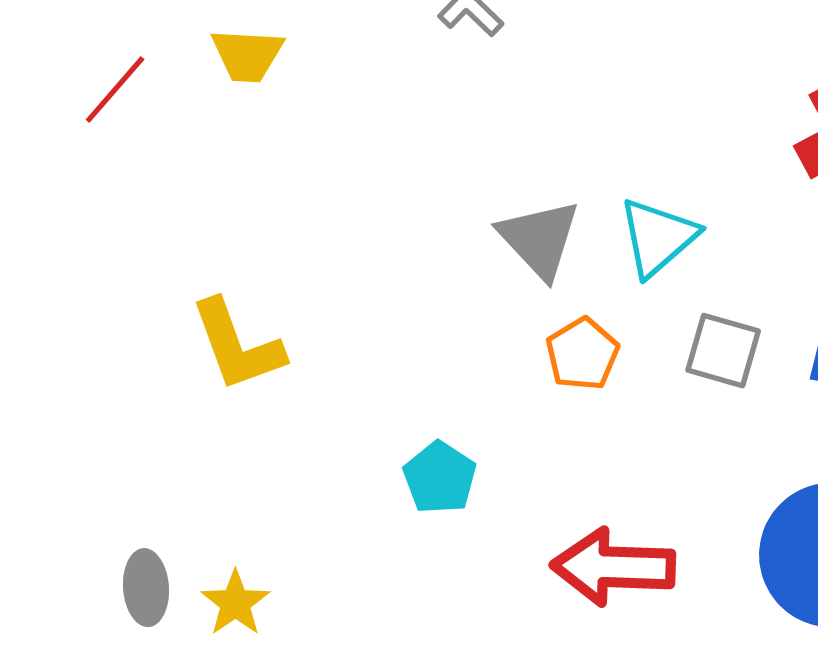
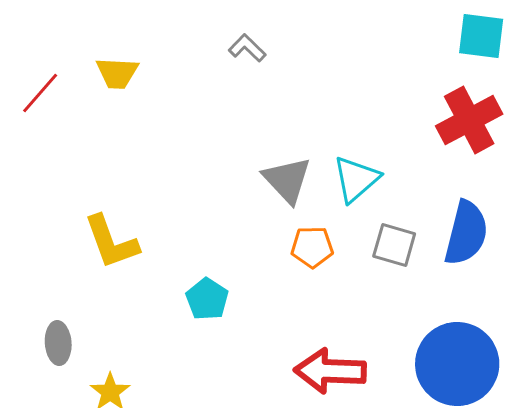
orange pentagon: (582, 354) -> (312, 247), turned 30
cyan pentagon: (440, 478) -> (207, 299), moved
gray ellipse: (146, 588) -> (58, 343), moved

